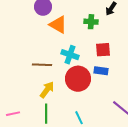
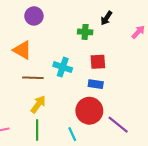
orange triangle: (58, 25) -> (22, 50), moved
red circle: (78, 79) -> (89, 111), moved

